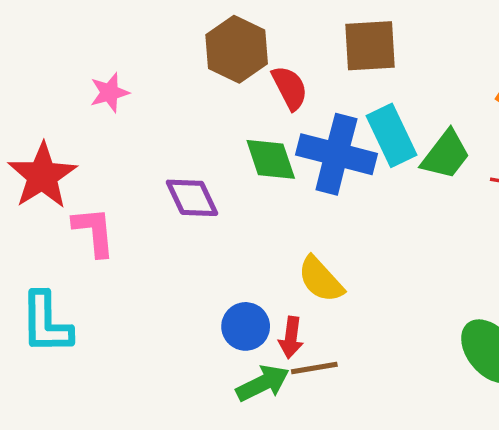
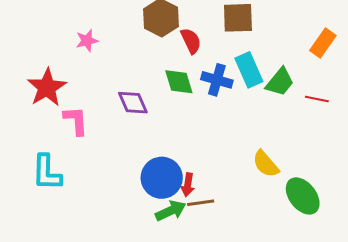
blue cross: (336, 154) -> (217, 80), size x0.7
yellow semicircle: (321, 279) -> (266, 164), moved
blue circle: (246, 326) -> (162, 178), size x1.5

